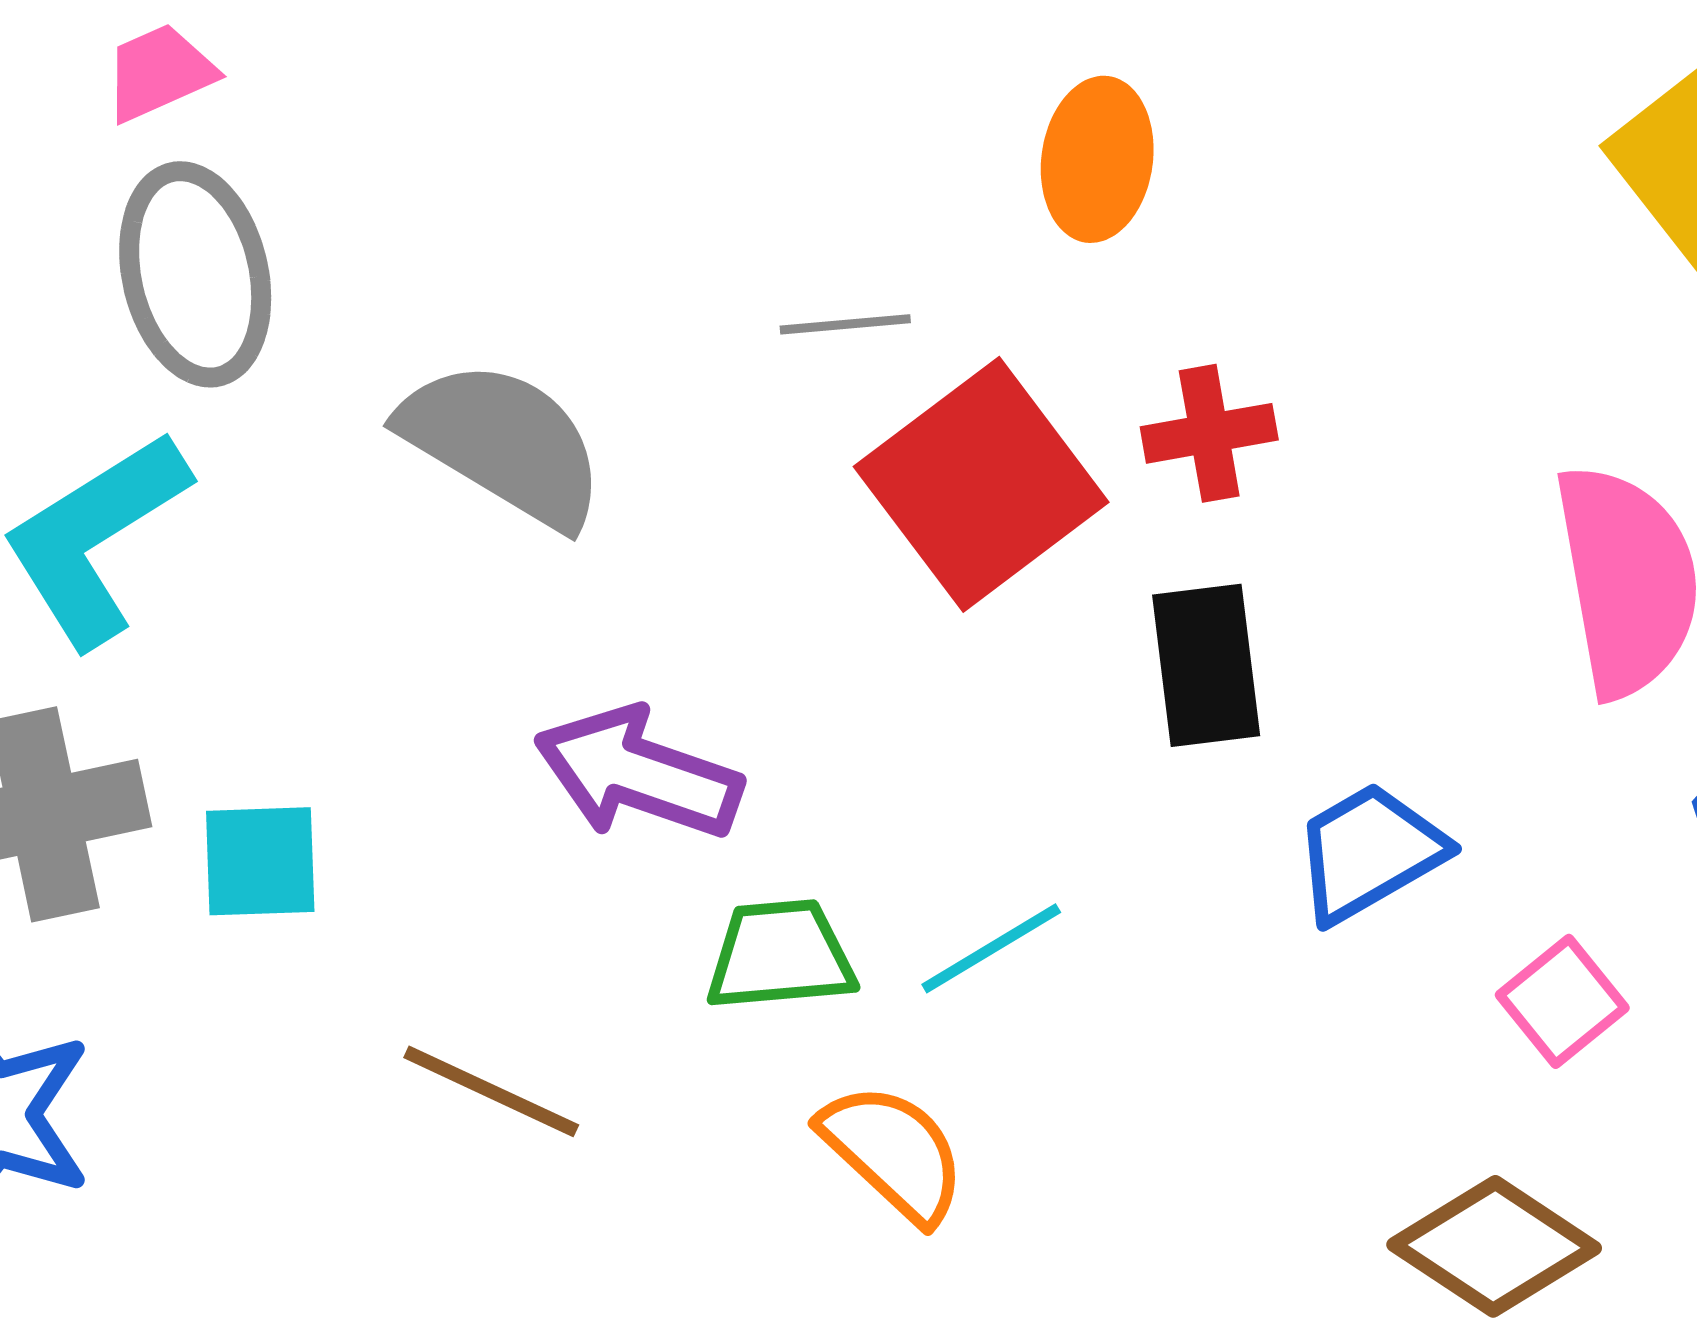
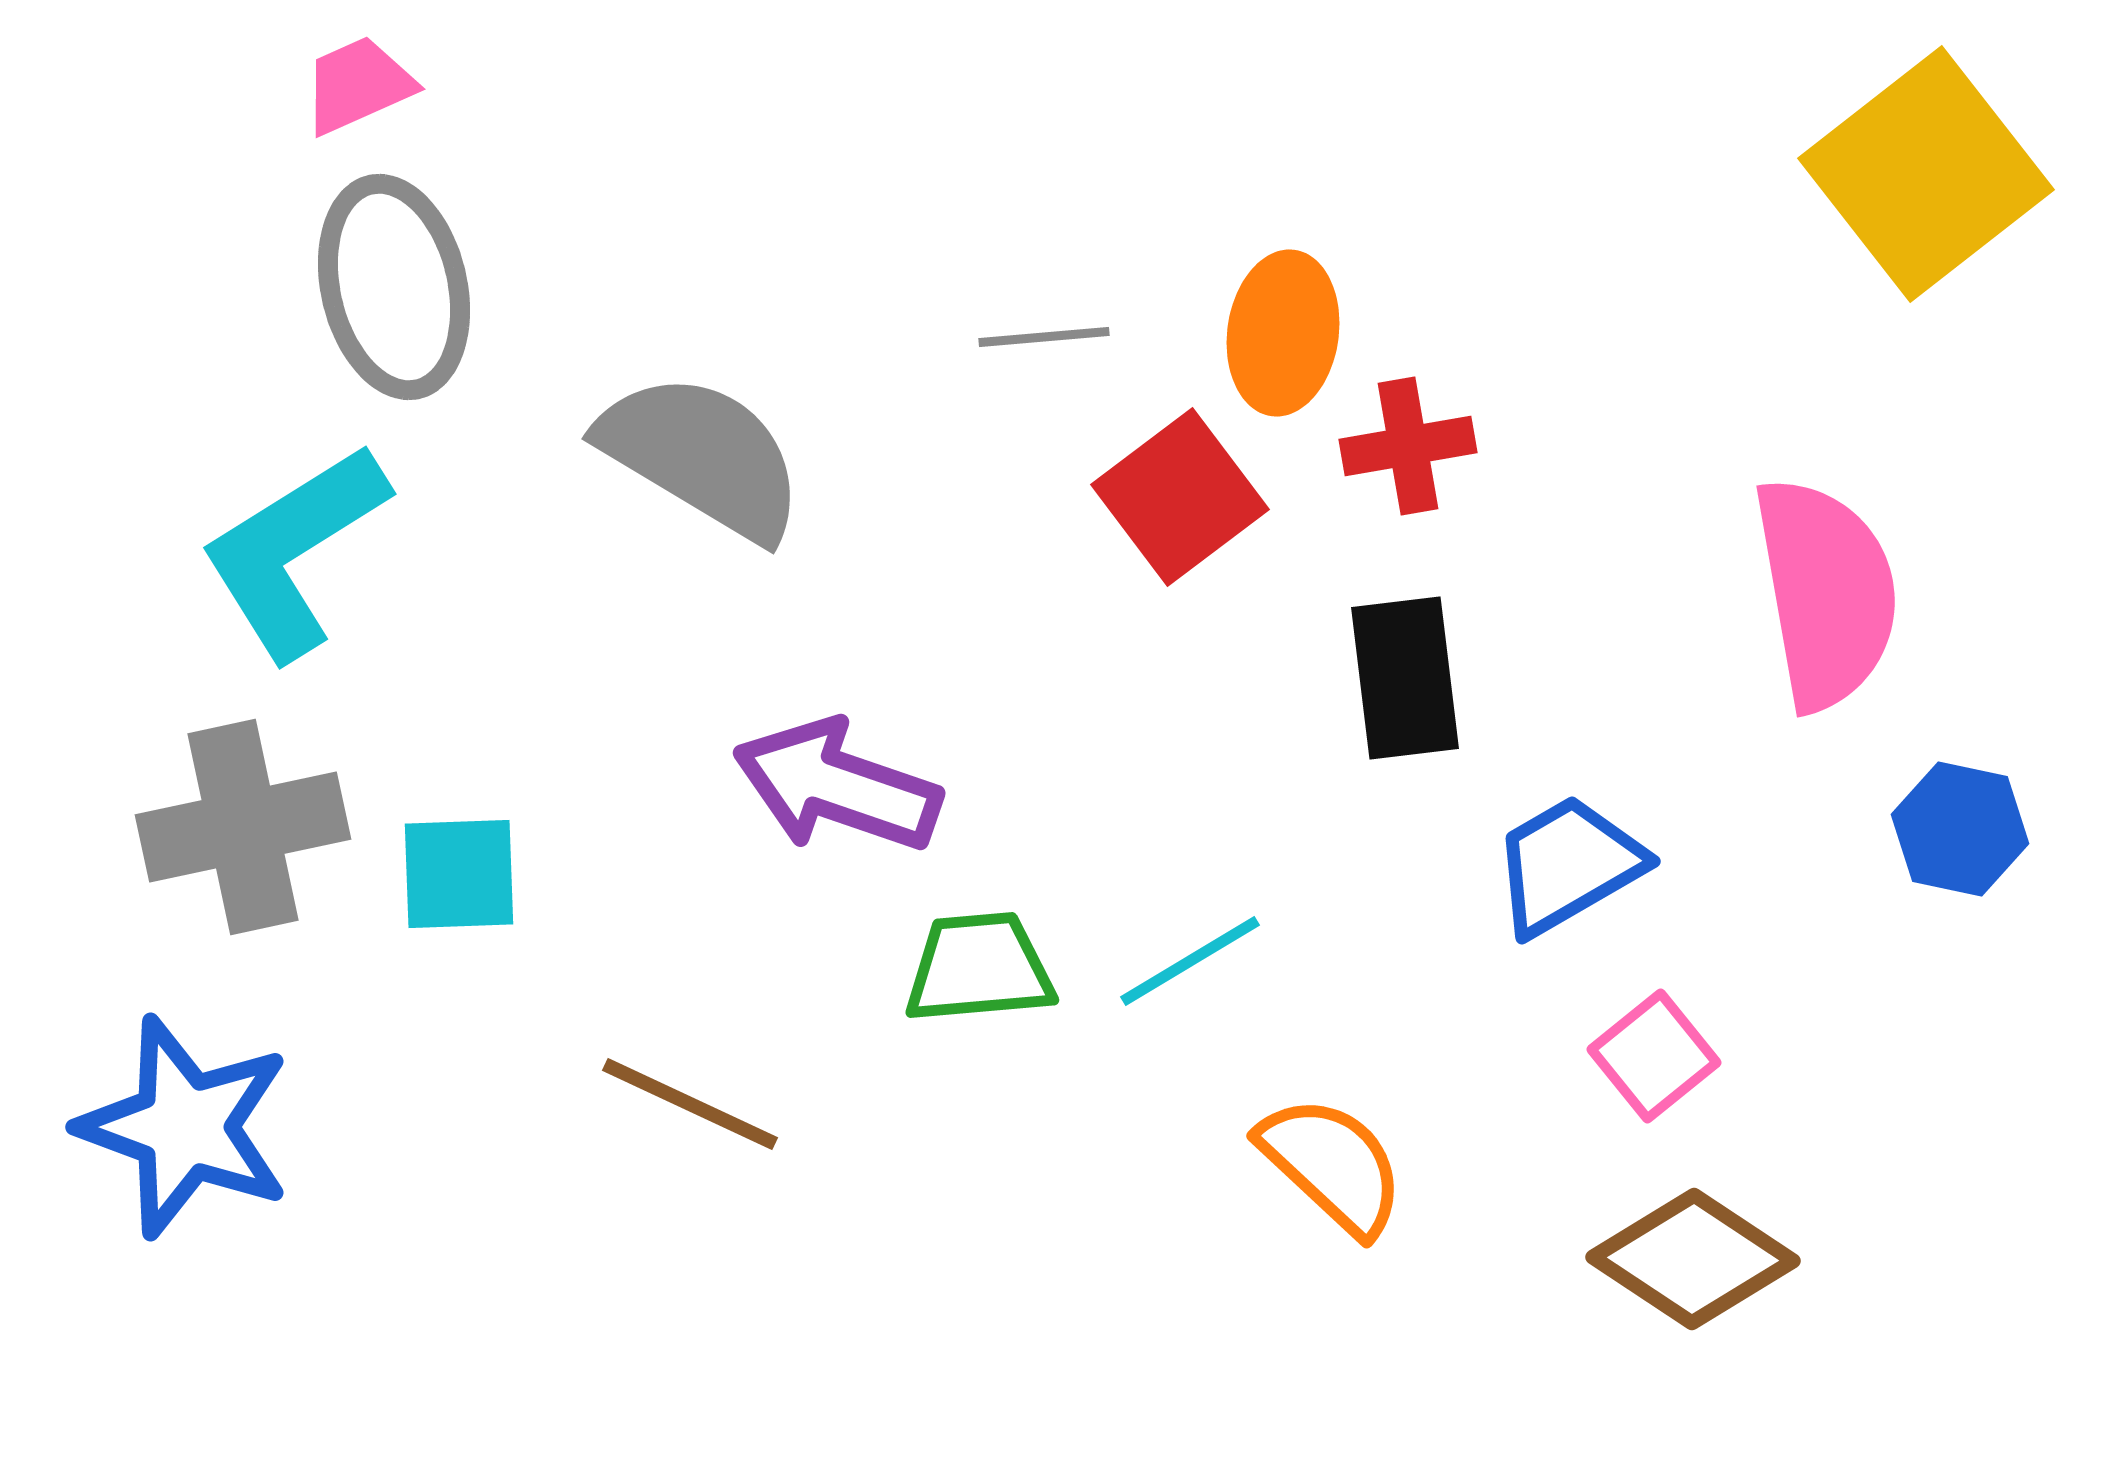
orange ellipse: (1097, 159) -> (1283, 333), moved
red square: (981, 484) -> (1180, 497), size x0.7
pink square: (1562, 1001) -> (1654, 1056), moved
orange semicircle: (893, 1152) -> (1332, 1165), moved

